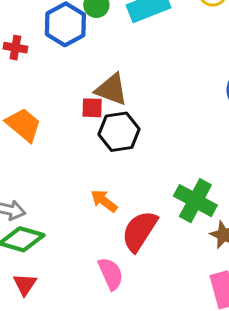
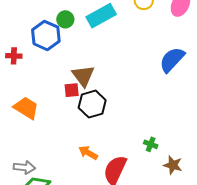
brown triangle: (111, 89) -> (83, 76), turned 40
green cross: (195, 201) -> (151, 144), size x0.5

